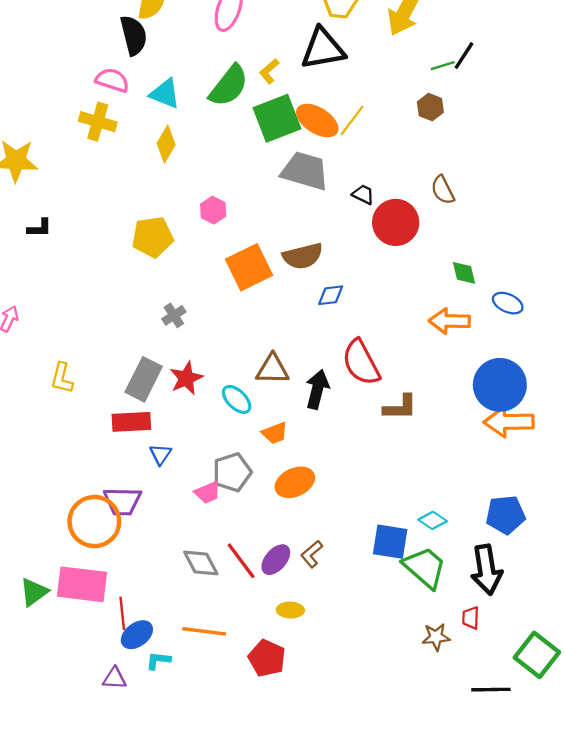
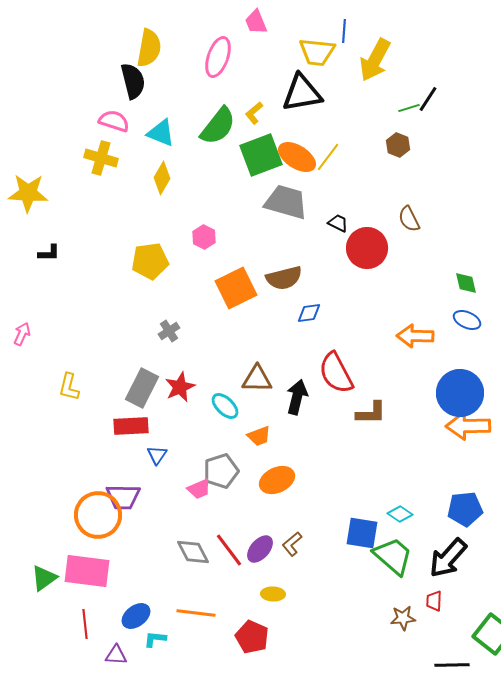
green diamond: (464, 273) -> (466, 283), moved
black arrow: (486, 570) -> (448, 558), turned 51
red line: (122, 613) -> (85, 624), moved

